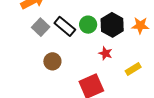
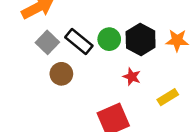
brown circle: (52, 61) -> (61, 74), moved

